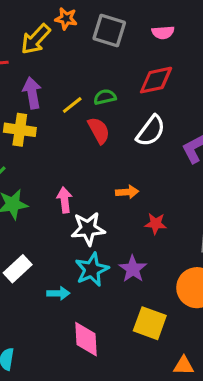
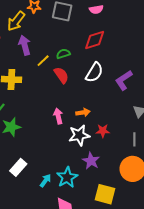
purple arrow: (32, 93) -> (25, 45), moved
pink arrow: (65, 200) -> (58, 116), moved
white star: (88, 229) -> (79, 135), moved
cyan star: (92, 270) -> (67, 177), moved
cyan arrow: (58, 293) -> (45, 181), turned -48

